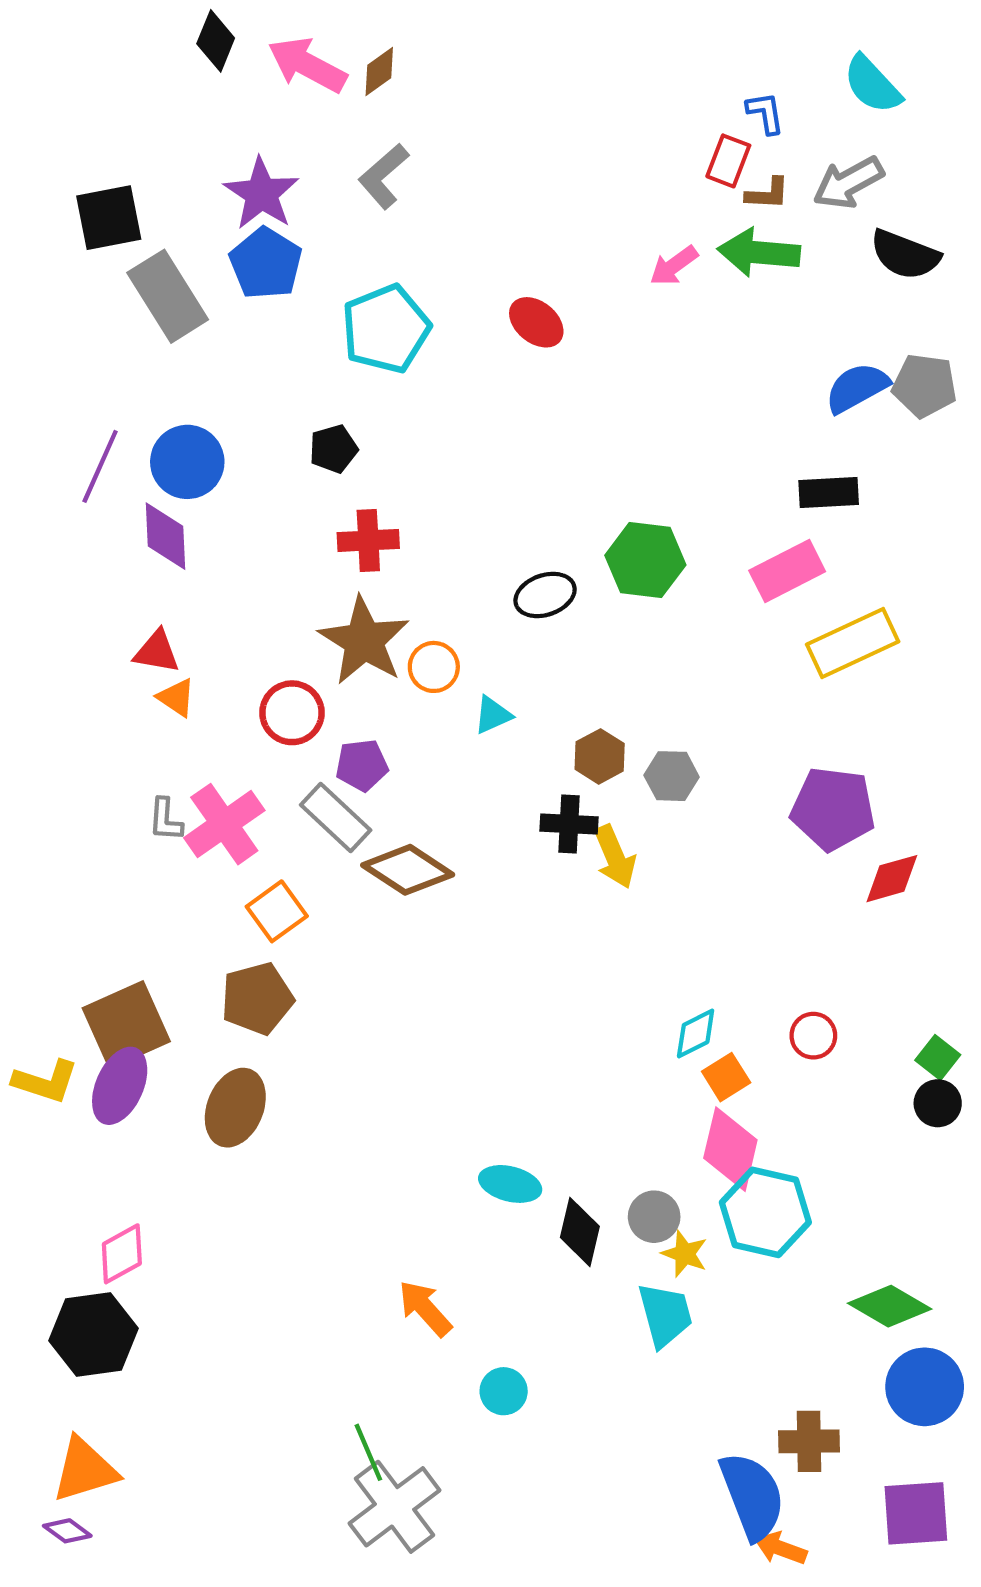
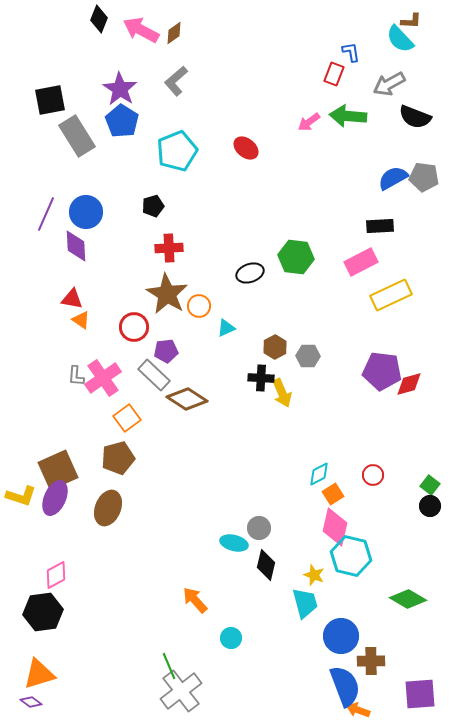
brown L-shape: (768, 194) -> (411, 21), moved
red diamond: (892, 879) -> (409, 384), moved
gray circle: (654, 1217) -> (259, 528), moved
blue circle: (925, 1387) -> (341, 636), moved

